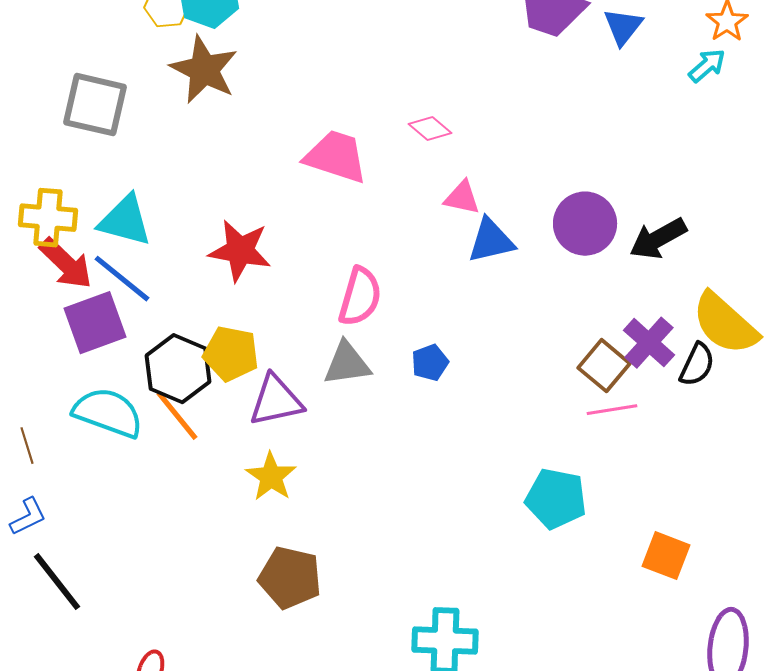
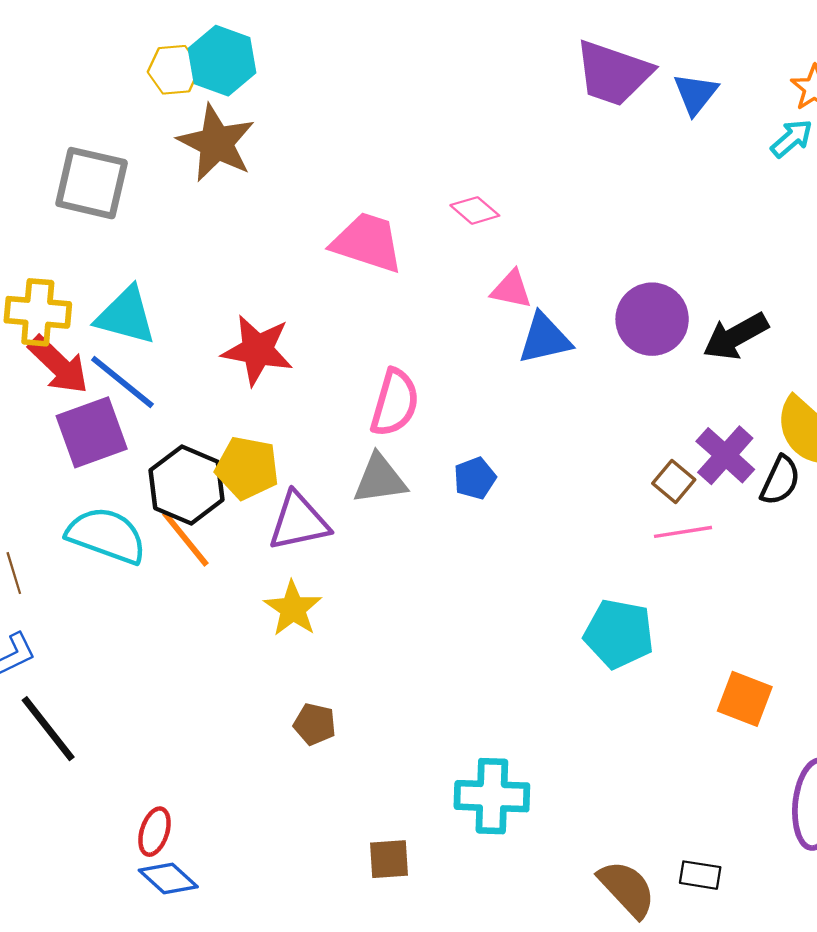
brown square: (604, 366) -> (674, 482), size x0.7
brown pentagon: (290, 578) -> (315, 724), size x0.6

